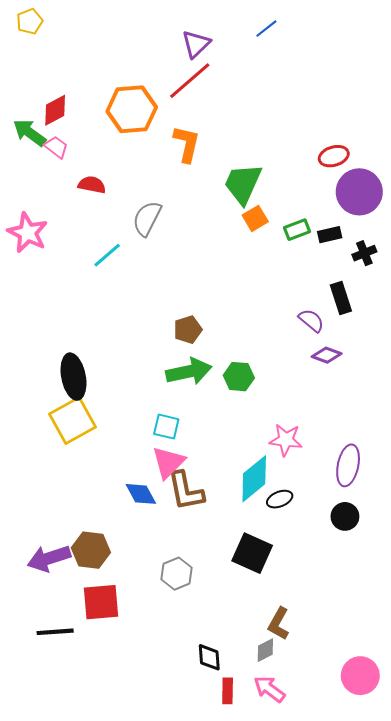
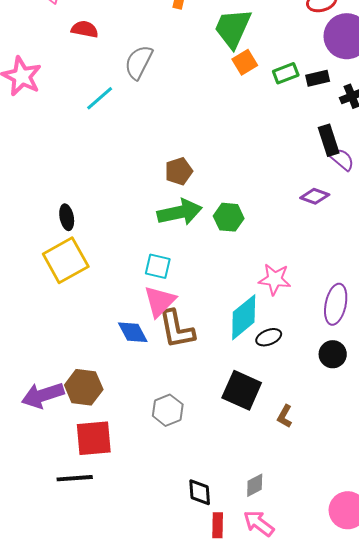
purple semicircle: (311, 320) -> (342, 159), moved
black ellipse: (73, 377) -> (67, 217), size x0.6
brown L-shape: (279, 624) -> (285, 416), moved, size x0.7
black line: (55, 632) -> (75, 478), moved

